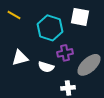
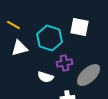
white triangle: (20, 58) -> (20, 48), moved

